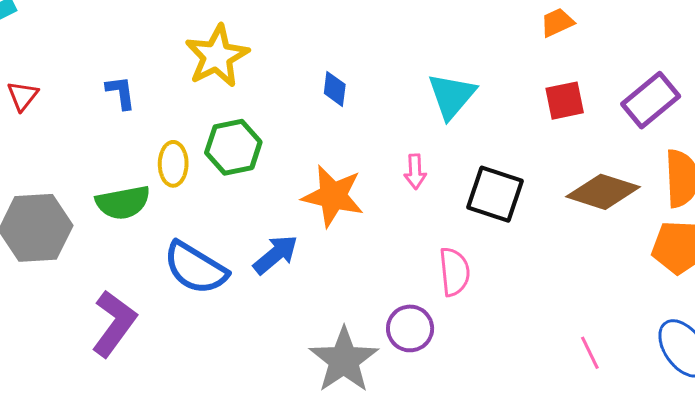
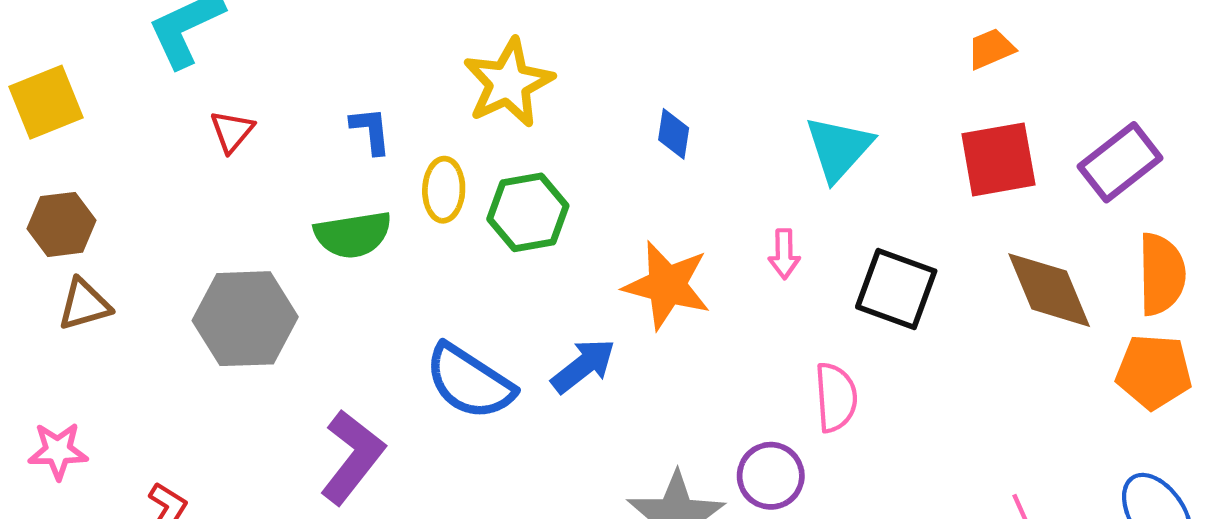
red square: (565, 101) -> (998, 159), size x1.4
yellow ellipse: (173, 164) -> (444, 190), moved
brown diamond: (603, 192) -> (1049, 290), turned 48
green semicircle: (123, 202) -> (353, 235), moved

